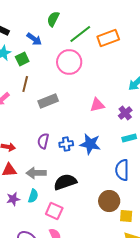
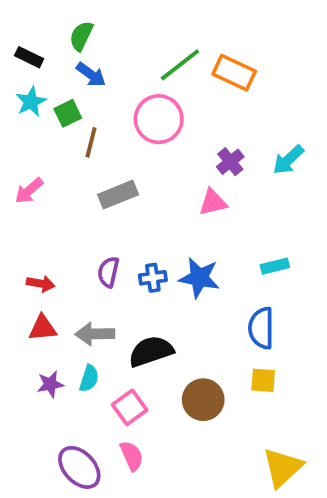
green semicircle: (53, 19) -> (81, 36), moved
orange rectangle: (108, 38) -> (234, 73), turned 45
brown line: (25, 84) -> (91, 142), moved
purple cross: (125, 113) -> (230, 162), moved
brown circle: (109, 201) -> (203, 400), moved
pink square: (54, 211) -> (130, 407), turned 30
yellow square: (126, 216) -> (263, 380), moved

